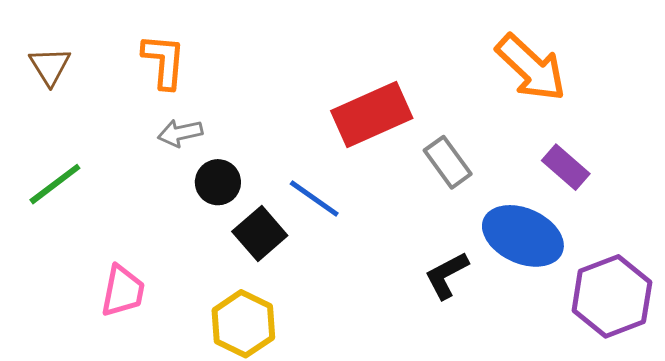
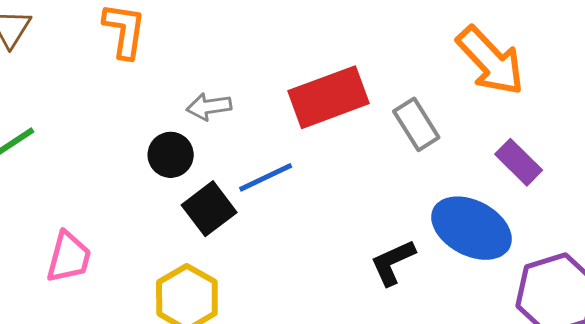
gray arrow: (180, 133) -> (209, 107), moved
gray rectangle: (448, 162) -> (416, 124), moved
blue line: (314, 199) -> (266, 177), turned -64

